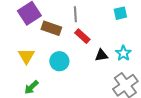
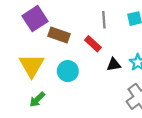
gray line: (75, 14) -> (104, 20), moved
yellow triangle: (26, 56) -> (32, 66), size x1.4

